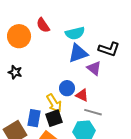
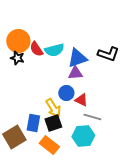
red semicircle: (43, 25) -> (36, 49), moved
cyan semicircle: (75, 33) -> (54, 50), moved
purple triangle: (94, 68) -> (75, 73), moved, turned -42
black star: (15, 72) -> (17, 58), moved

